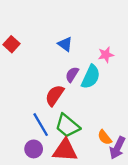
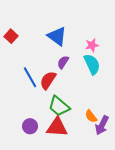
blue triangle: (65, 44) -> (57, 36), size x1.5
cyan semicircle: (91, 77) -> (92, 64), moved, turned -50
blue line: (41, 125) -> (30, 77), moved

